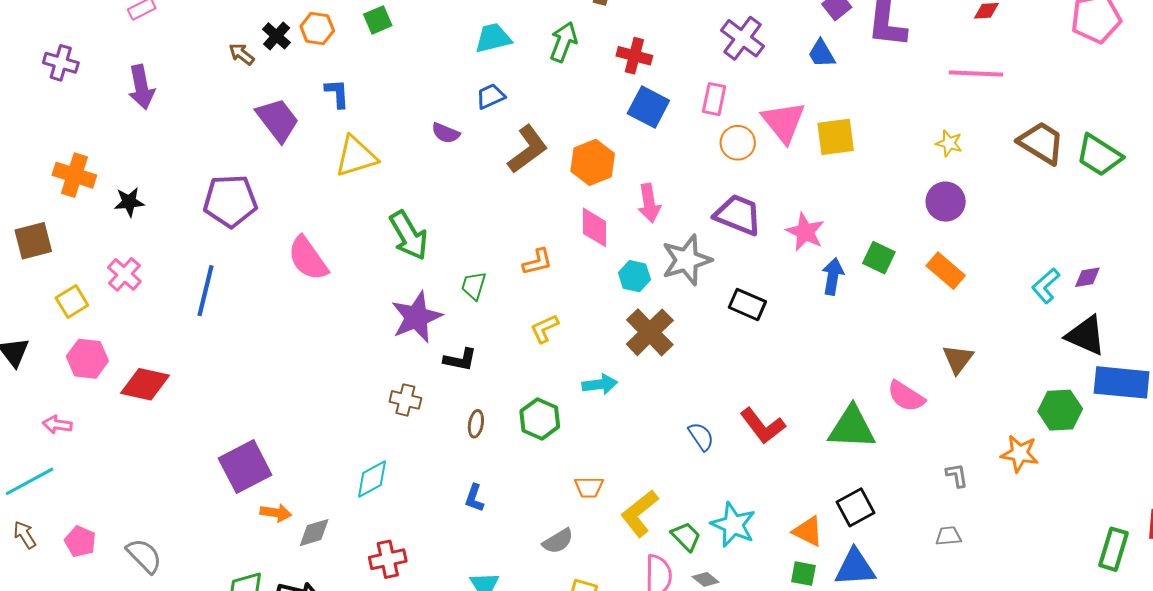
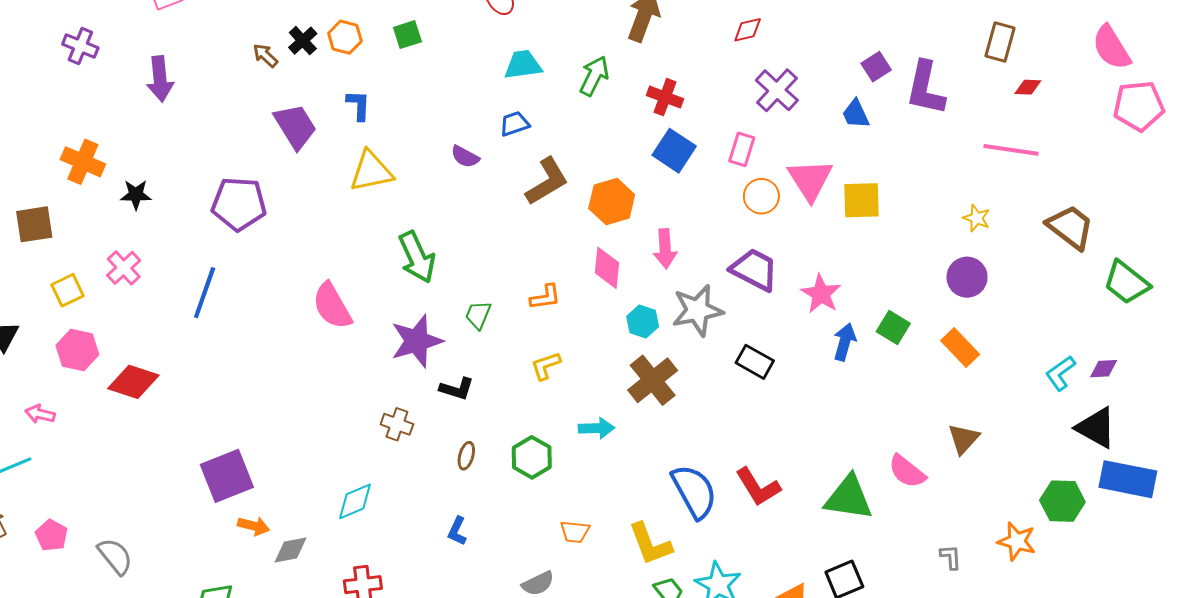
green trapezoid: (1099, 155) -> (1127, 283), moved
pink semicircle: (308, 258) -> (332, 306), moved
blue semicircle: (701, 436) -> (694, 491), size x1.8
yellow L-shape: (640, 513) -> (650, 544), moved, turned -78

